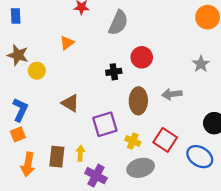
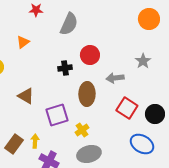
gray arrow: (172, 94) -> (115, 78), moved
red square: (165, 140) -> (127, 108), moved
yellow cross: (133, 141) -> (82, 130), turned 32
brown rectangle: (57, 157) -> (14, 144), turned 30

